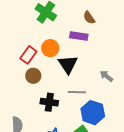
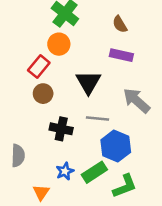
purple rectangle: (79, 36) -> (121, 55), moved
orange circle: (50, 48) -> (59, 44), moved
gray arrow: (106, 76) -> (137, 101), size x1.6

